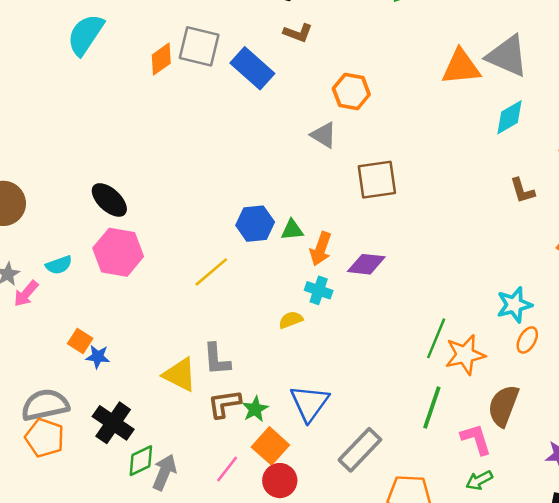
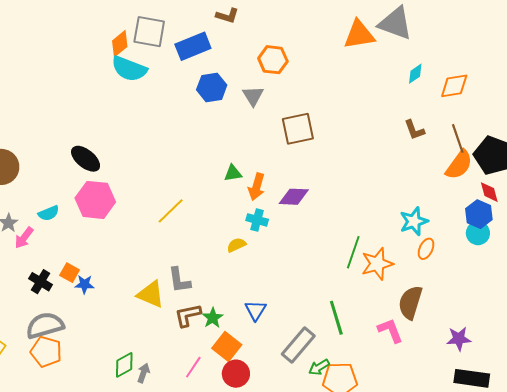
cyan semicircle: (86, 35) -> (129, 69), moved, turned -99
blue rectangle: (252, 68) -> (193, 46), turned -60
cyan diamond: (509, 117) -> (415, 74), moved, size x0.7
gray triangle: (324, 135) -> (253, 96), turned 30
blue hexagon: (255, 224) -> (212, 87), moved
blue triangle: (310, 403) -> (256, 310), size x0.7
green line: (432, 407) -> (336, 318), moved, turned -32
black cross: (113, 423) -> (40, 282), moved, size x0.7
gray arrow: (164, 472) -> (143, 373), size x0.7
green arrow: (479, 480) -> (319, 367), moved

